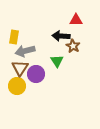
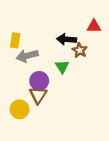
red triangle: (76, 20) -> (94, 26), moved
brown triangle: (20, 68) -> (38, 95), moved
yellow circle: (17, 86) -> (19, 109), moved

